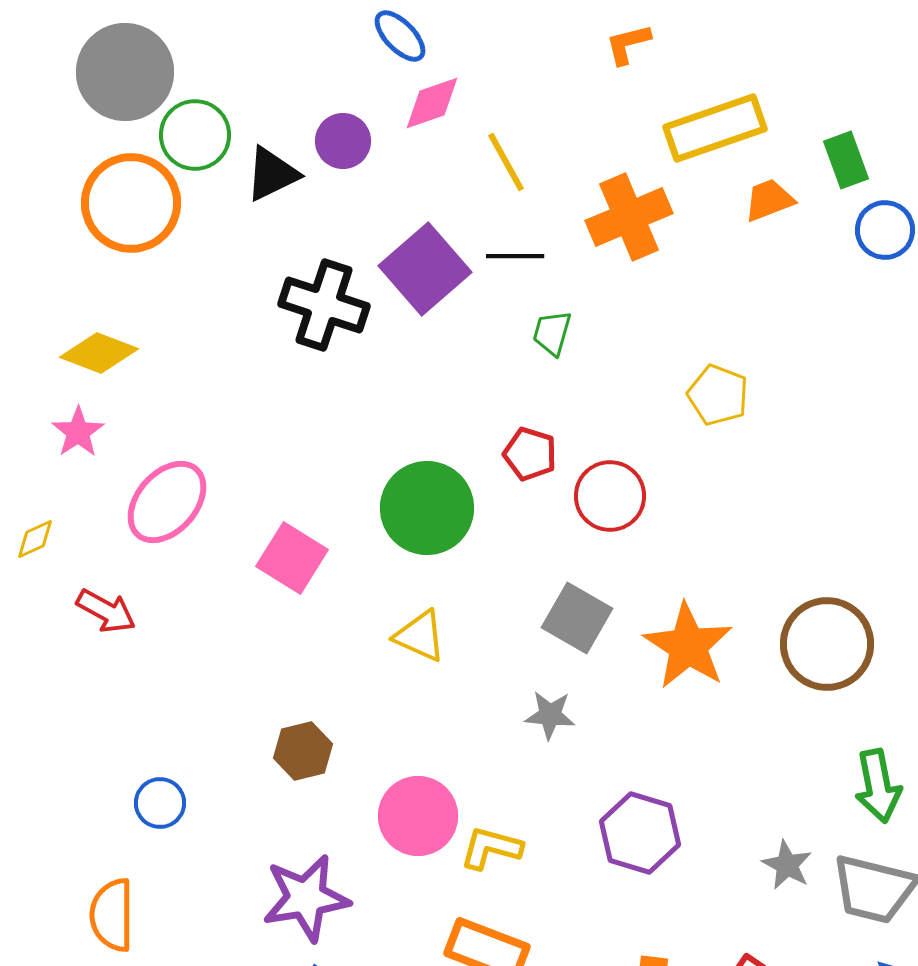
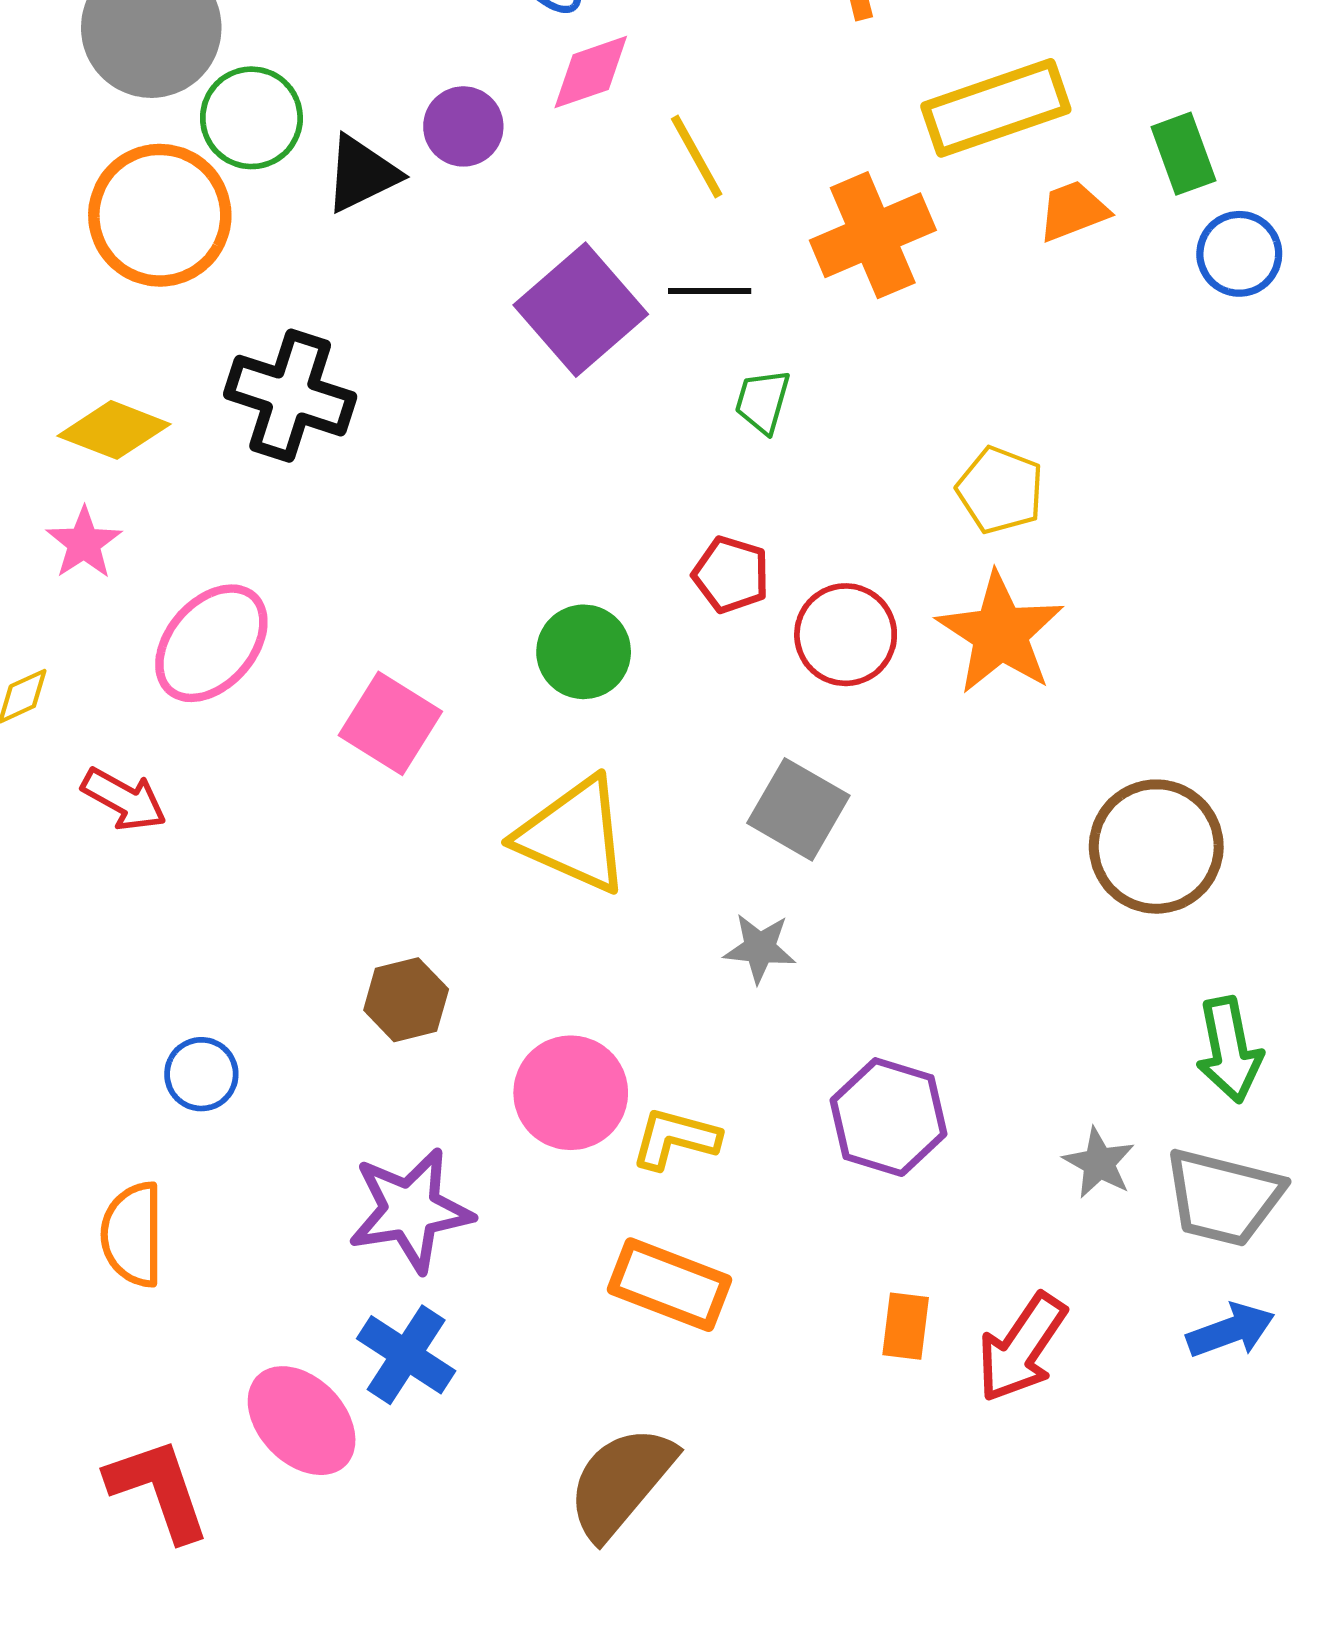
black cross: (324, 305) -> (290, 396), moved
green circle: (427, 508) -> (584, 652), size x0.7
yellow triangle: (420, 636) -> (574, 835), size x1.6
orange star: (688, 646) -> (1000, 633), moved

